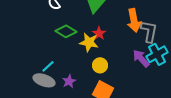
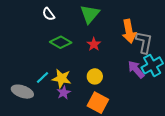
yellow star: (89, 42) -> (62, 78), moved
gray ellipse: (44, 80) -> (22, 92), moved

